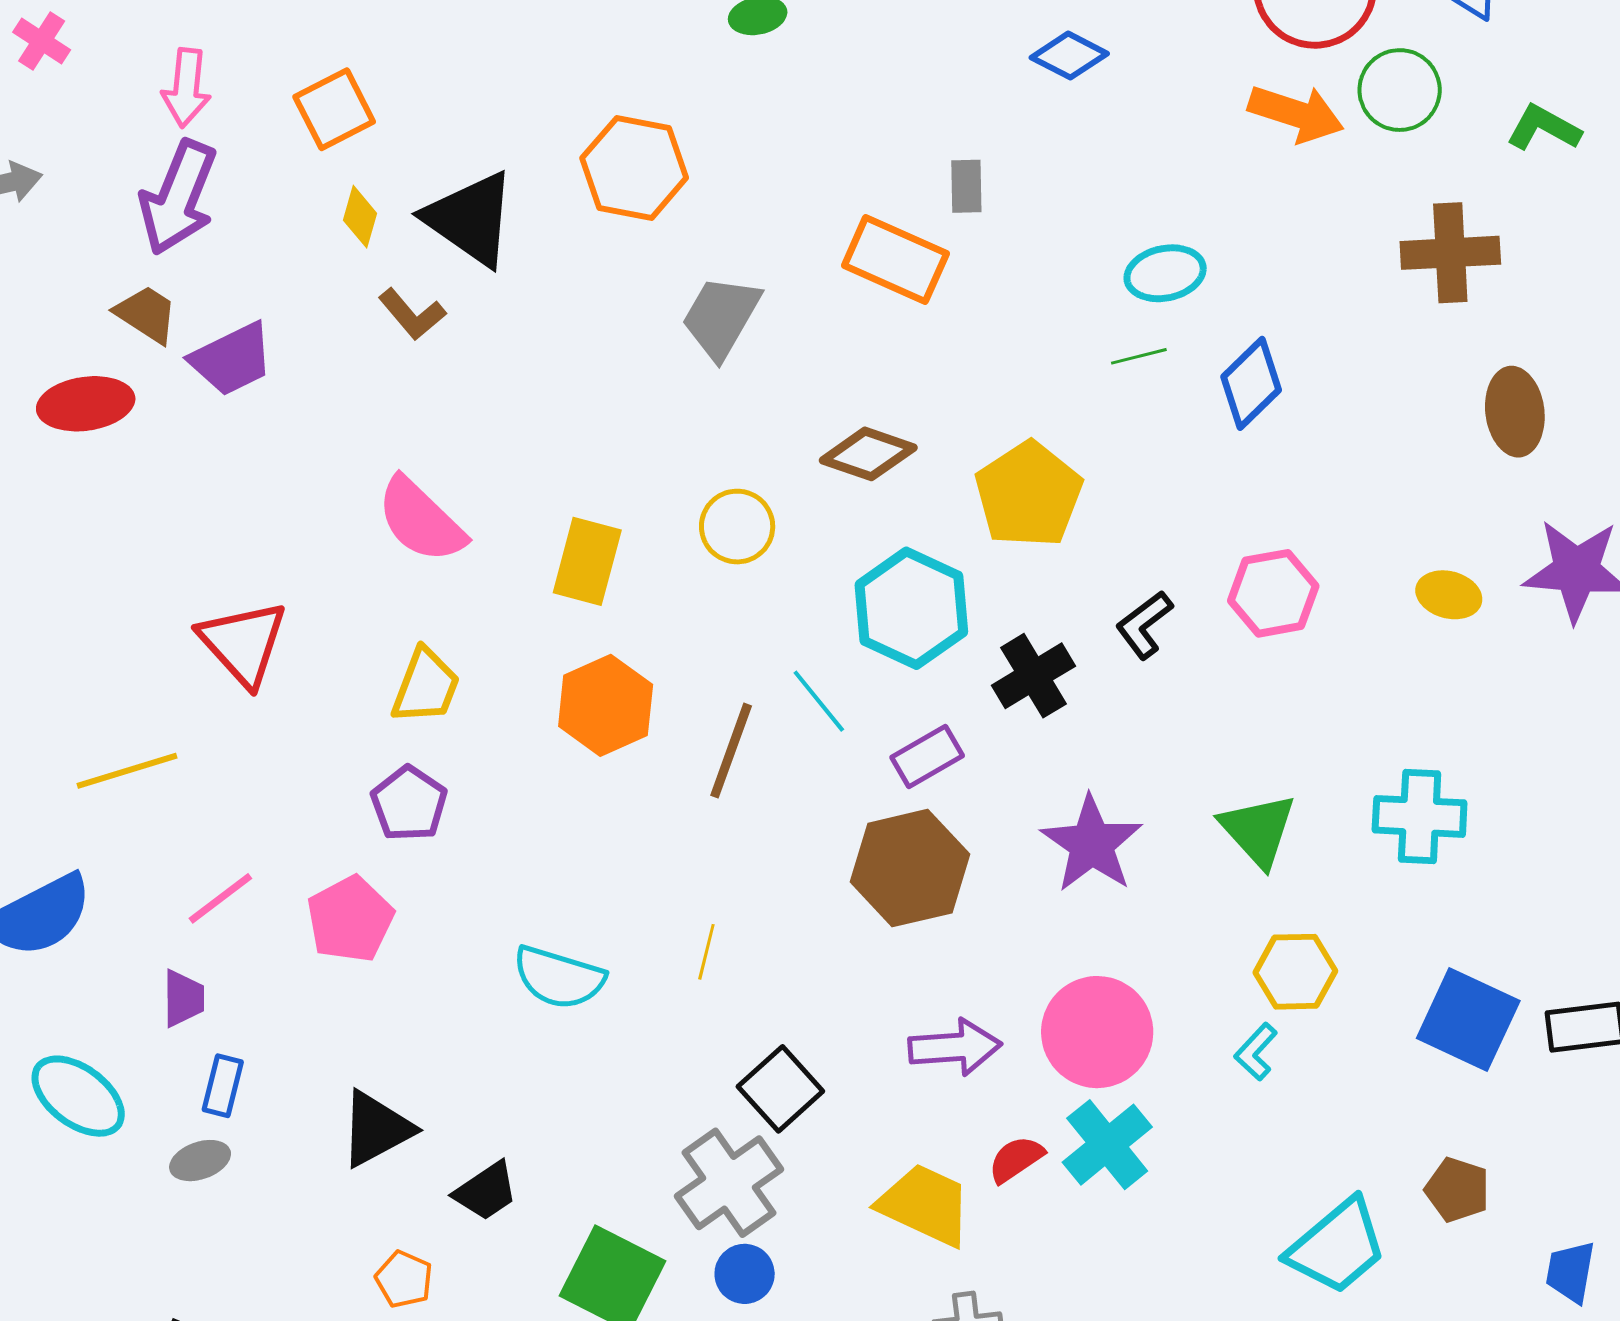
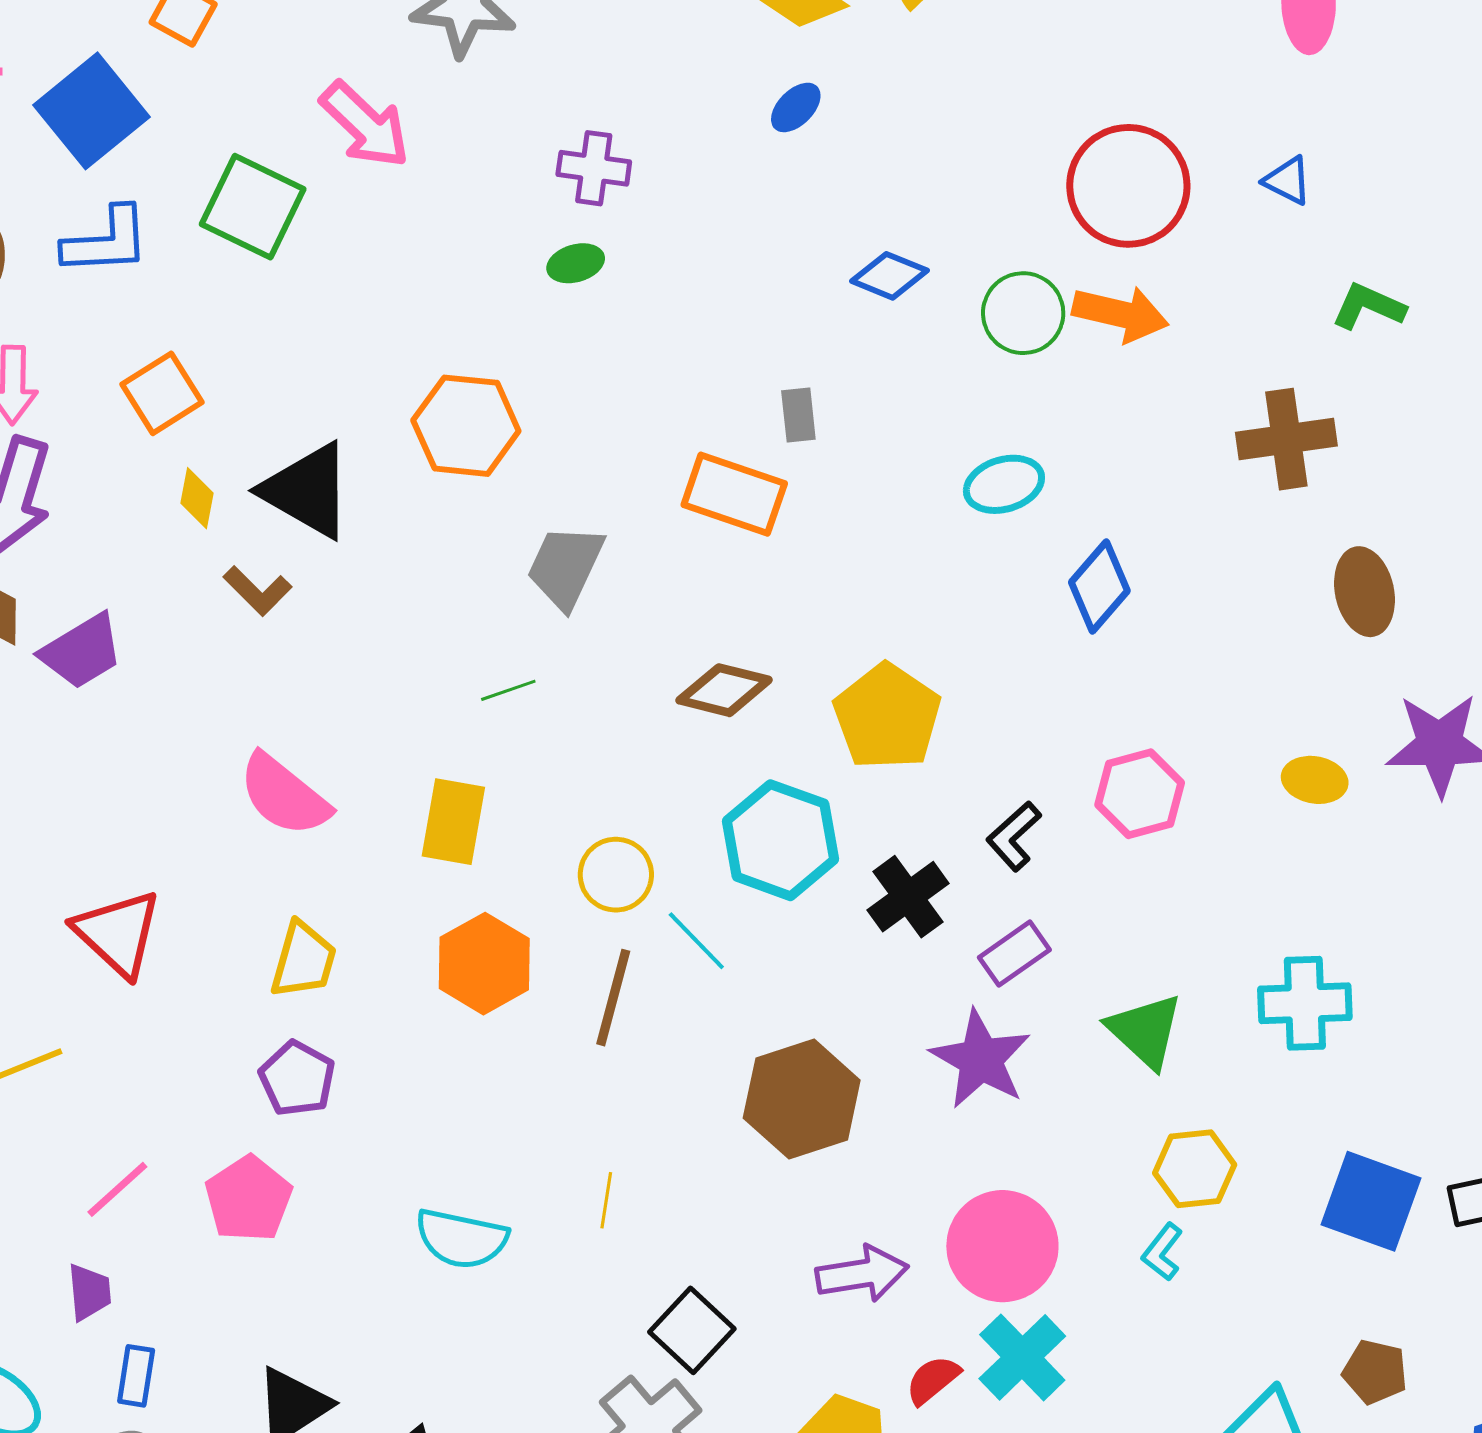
green circle: (1400, 90) -> (1023, 313), moved
green line: (1139, 356) -> (508, 690), moved
yellow circle: (737, 527) -> (616, 875), moved
purple rectangle: (927, 757) -> (1014, 954), moved

